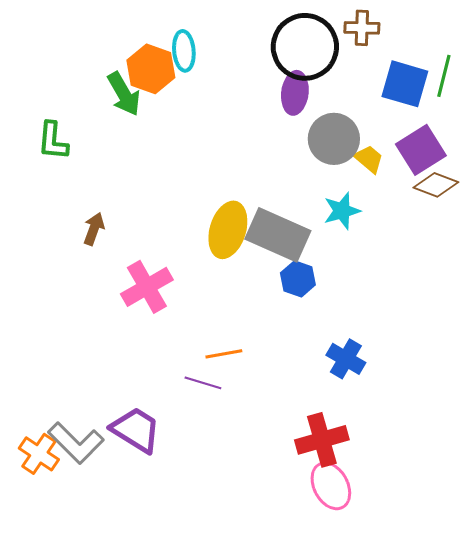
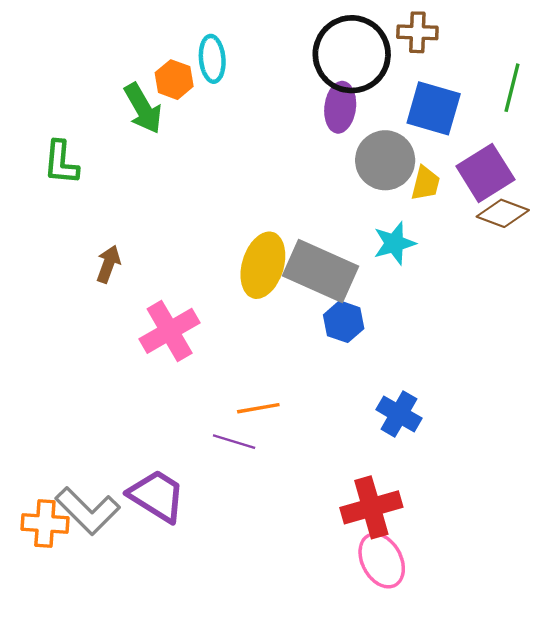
orange hexagon: (151, 69) -> (174, 80), size x0.7
blue square: (405, 84) -> (434, 108), moved
yellow trapezoid: (369, 159) -> (425, 183), turned 64
orange cross: (39, 454) -> (45, 524), turned -30

